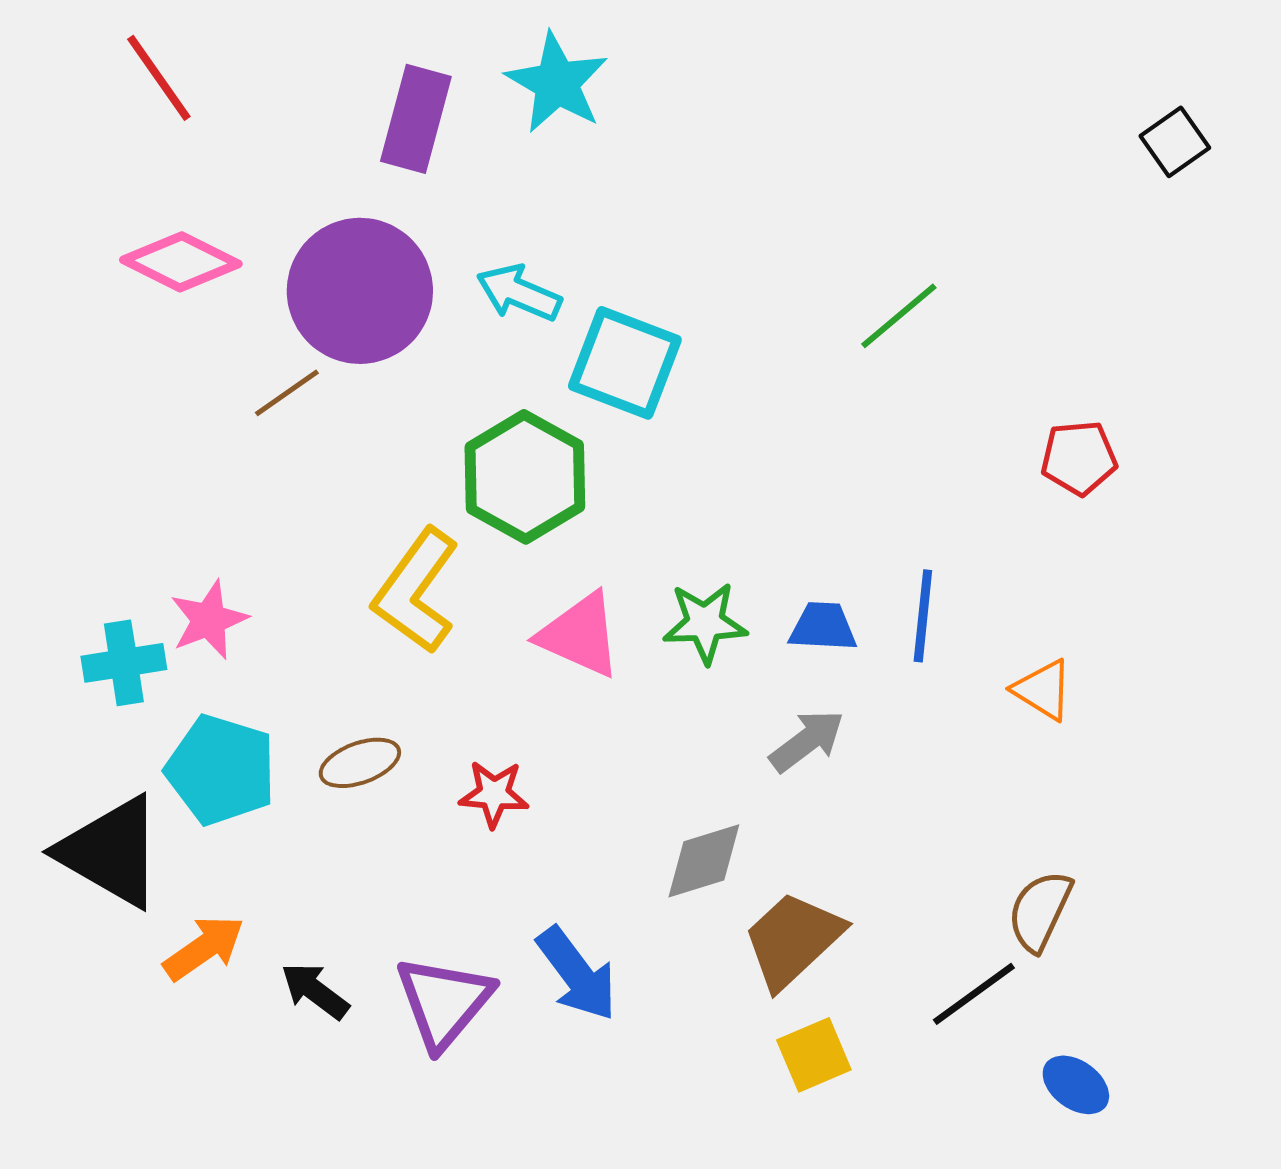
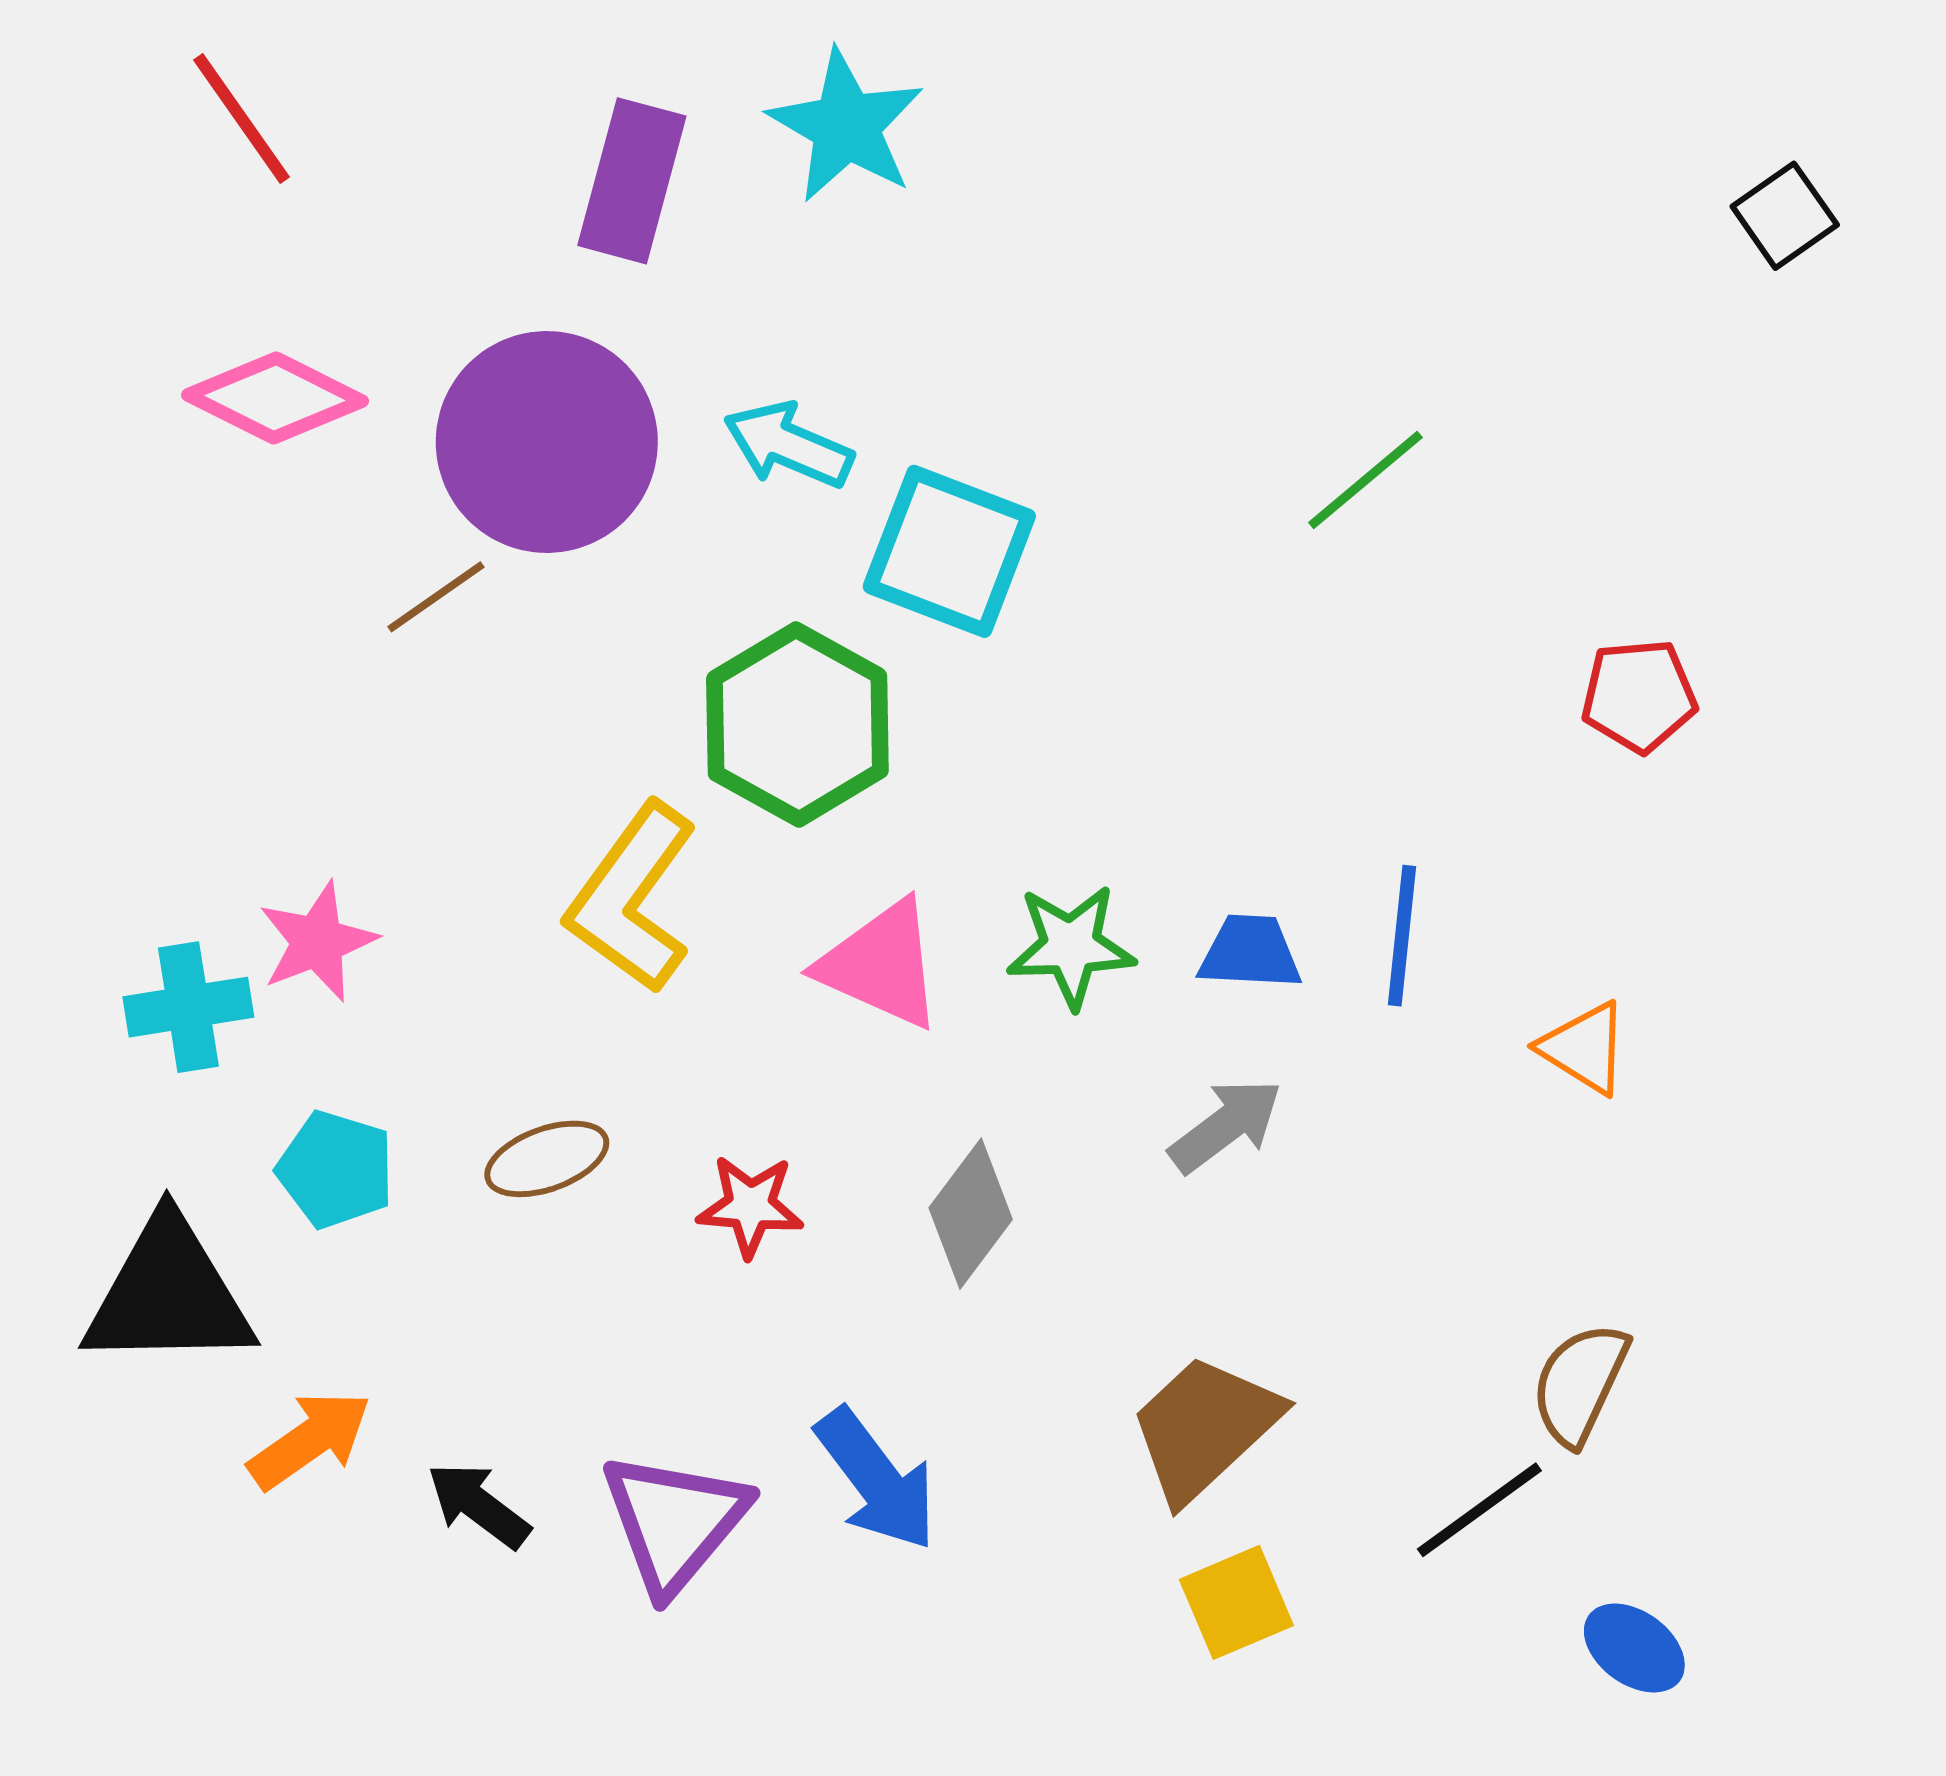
cyan pentagon: (221, 770) -> (336, 1170), size x0.7
black triangle: (111, 852) -> (169, 1294), turned -31
gray diamond: (704, 861) -> (971, 1214), moved, turned -36

